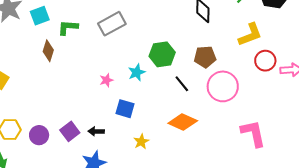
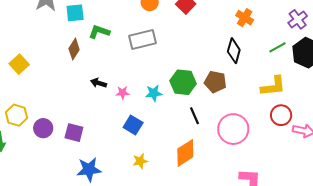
brown pentagon: (205, 57) -> (215, 82), moved
orange diamond: (183, 122) -> (185, 153), turned -72
purple square: (70, 131) -> (74, 133), turned 36
black arrow: (96, 131) -> (98, 83), moved

